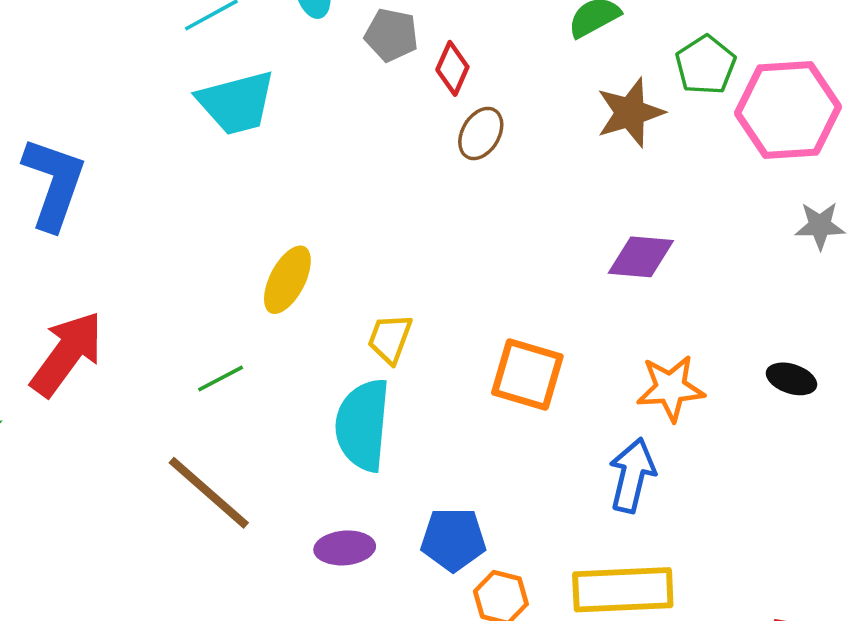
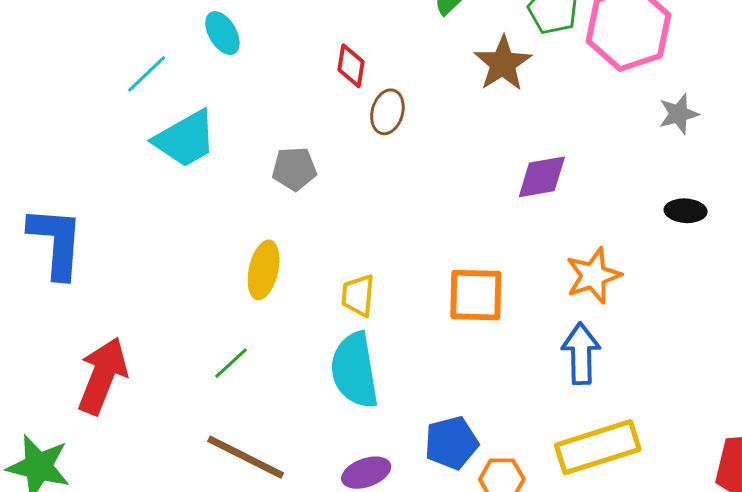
gray pentagon: (391, 35) -> (294, 169), moved
black ellipse: (791, 379) -> (686, 211), moved

